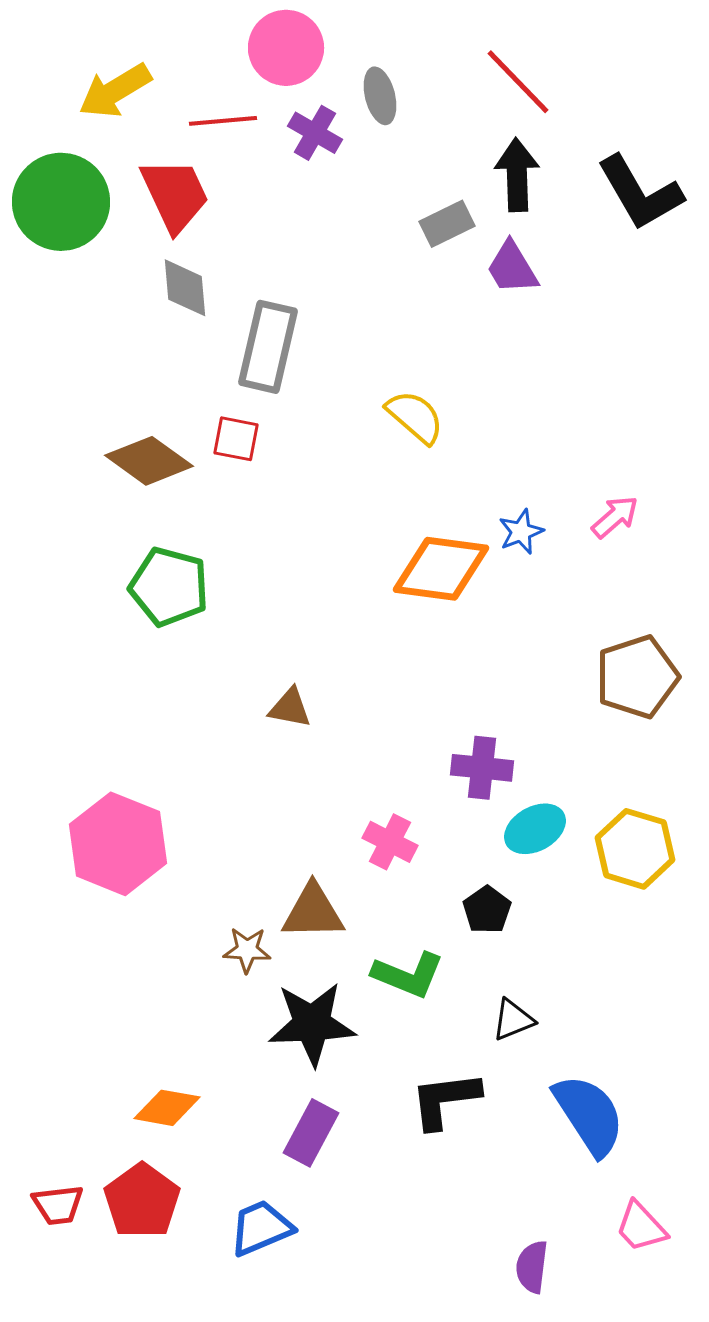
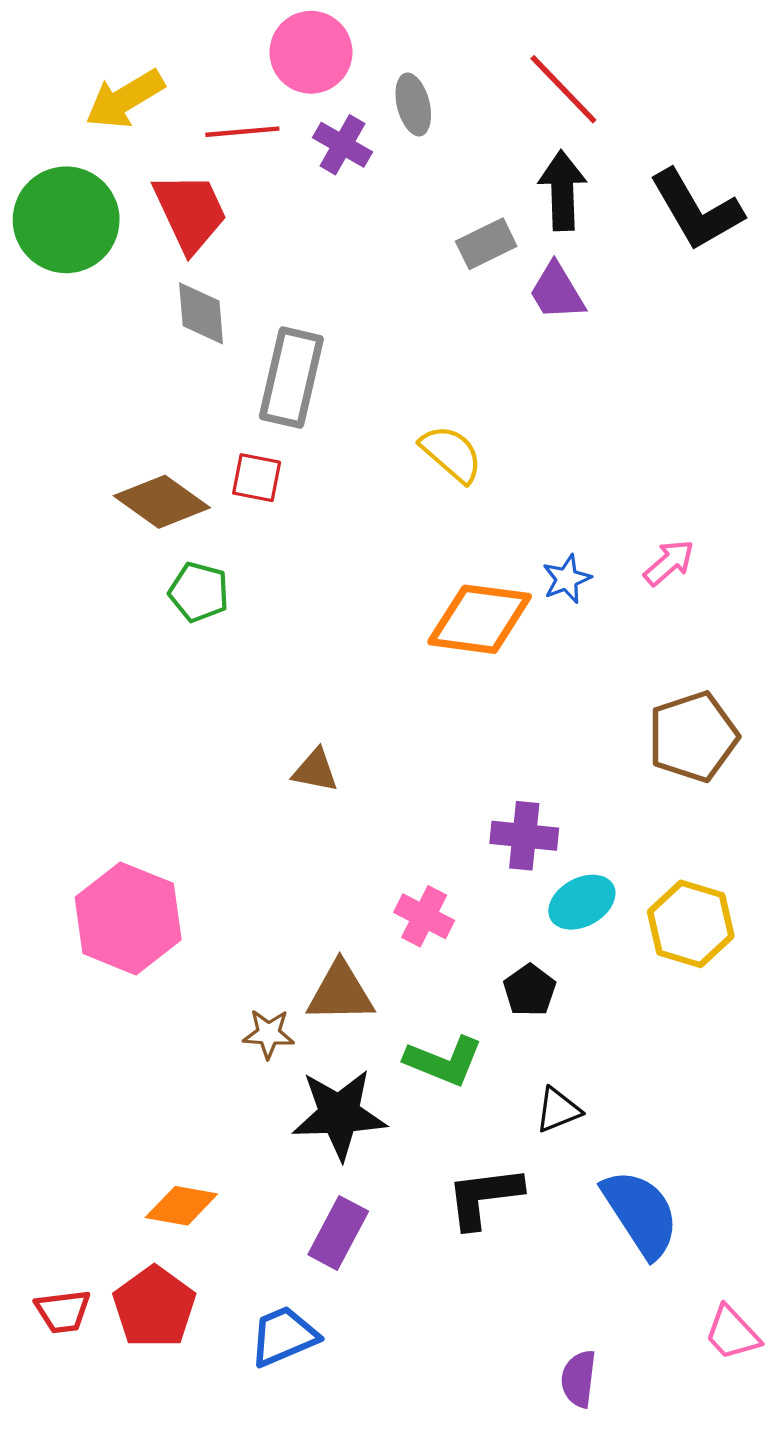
green pentagon: (169, 587) -> (199, 592), moved, size x0.7
pink trapezoid: (641, 1227) -> (732, 1333), moved

